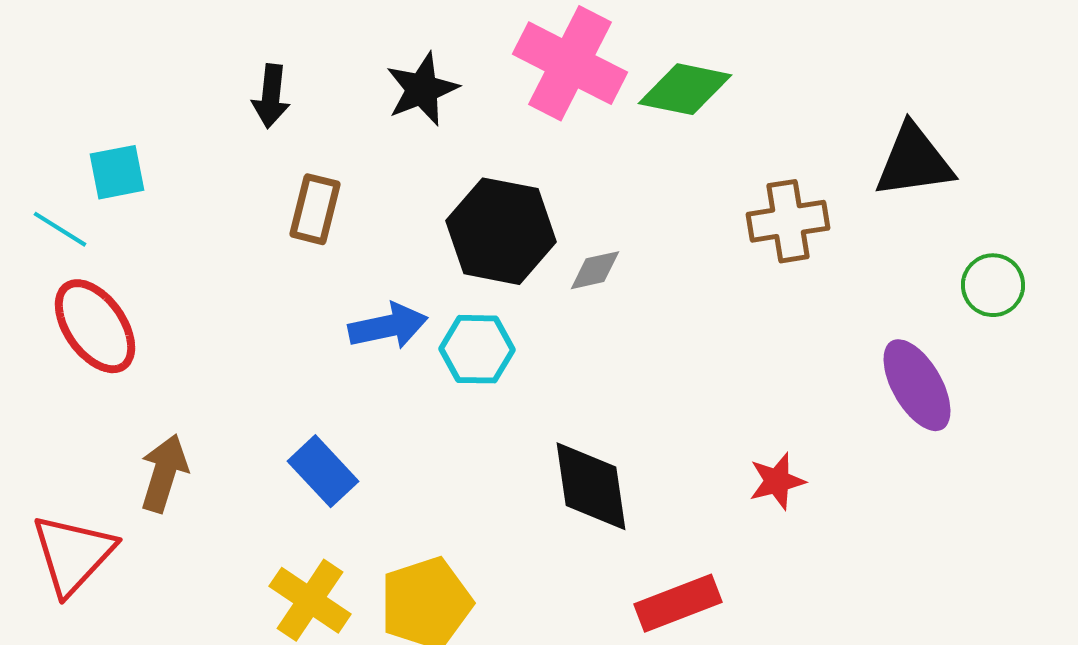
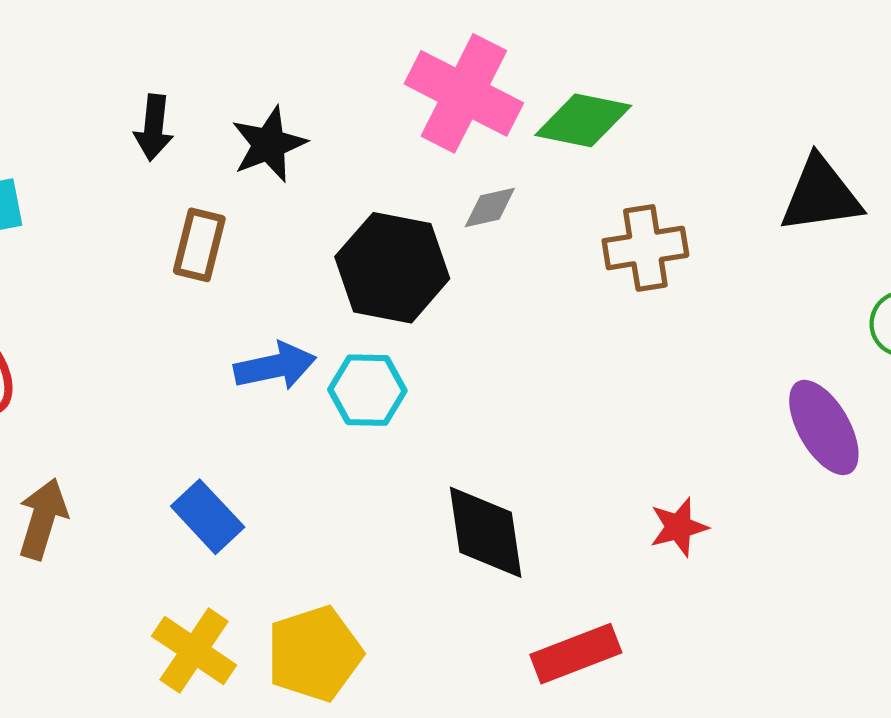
black star: (422, 89) -> (269, 144), moved
brown cross: (788, 221) -> (645, 248), moved
gray diamond: (595, 270) -> (490, 208), moved

